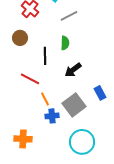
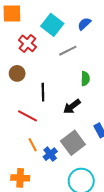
green semicircle: (65, 43) -> (85, 79), moved
orange line: (45, 99) -> (33, 145), moved
blue cross: (52, 116) -> (50, 154), turned -32

